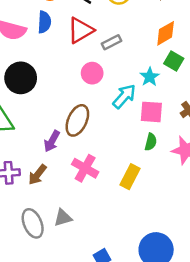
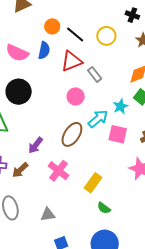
gray rectangle: (112, 42) -> (95, 74), turned 70
brown ellipse: (77, 120) -> (72, 134), moved
green semicircle: (151, 142) -> (104, 208), moved, turned 104
gray triangle: (63, 218) -> (48, 214), moved

